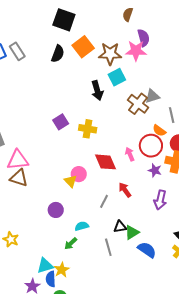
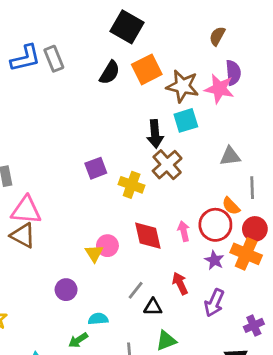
brown cross: (138, 104) -> (167, 165), moved
red arrow: (125, 190) -> (180, 283), moved
black triangle: (120, 227) -> (153, 307), moved

